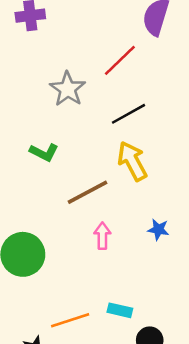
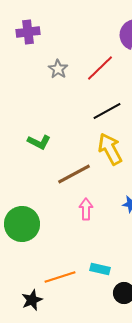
gray star: (68, 89) -> (58, 69), moved, size x0.7

